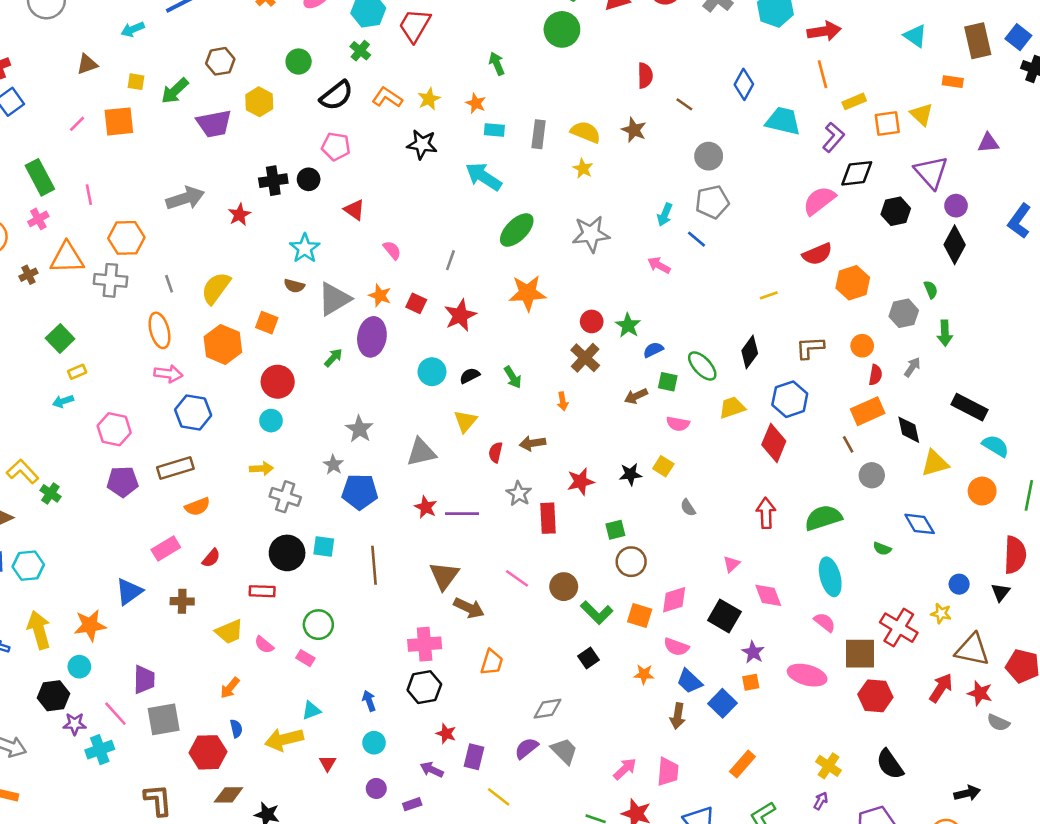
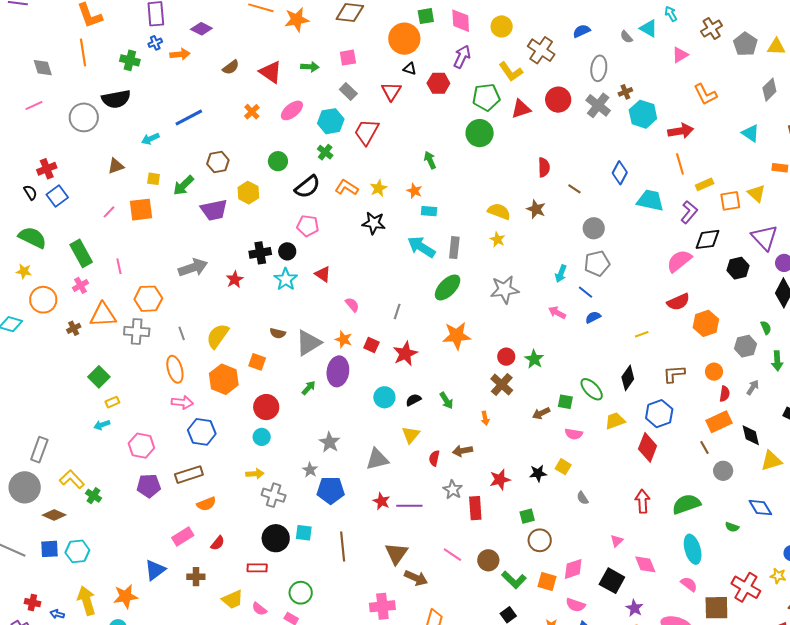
gray rectangle: (539, 134) -> (454, 248), moved
cyan star: (305, 248) -> (286, 279), moved
blue semicircle: (653, 350) -> (593, 317), moved

